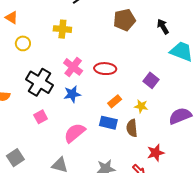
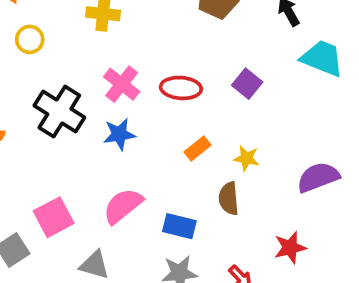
purple square: (151, 80) -> (247, 84), moved
pink square: (41, 117) -> (54, 217), moved, size x1.5
blue rectangle: (108, 123) -> (179, 226), moved
red star: (156, 153) -> (290, 248), moved

